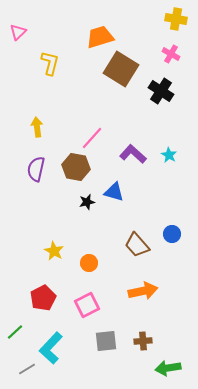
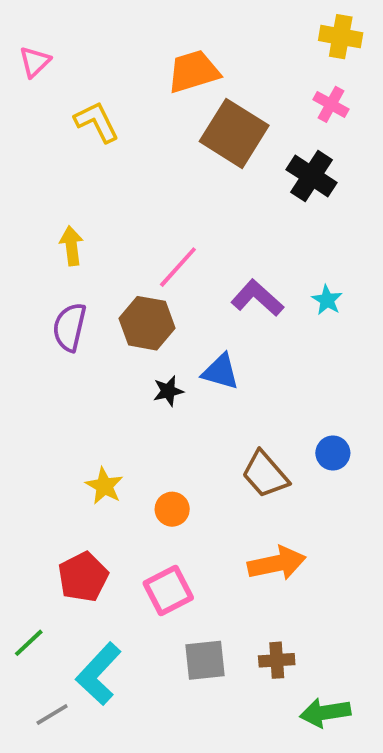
yellow L-shape: (50, 63) -> (97, 122), turned -40

